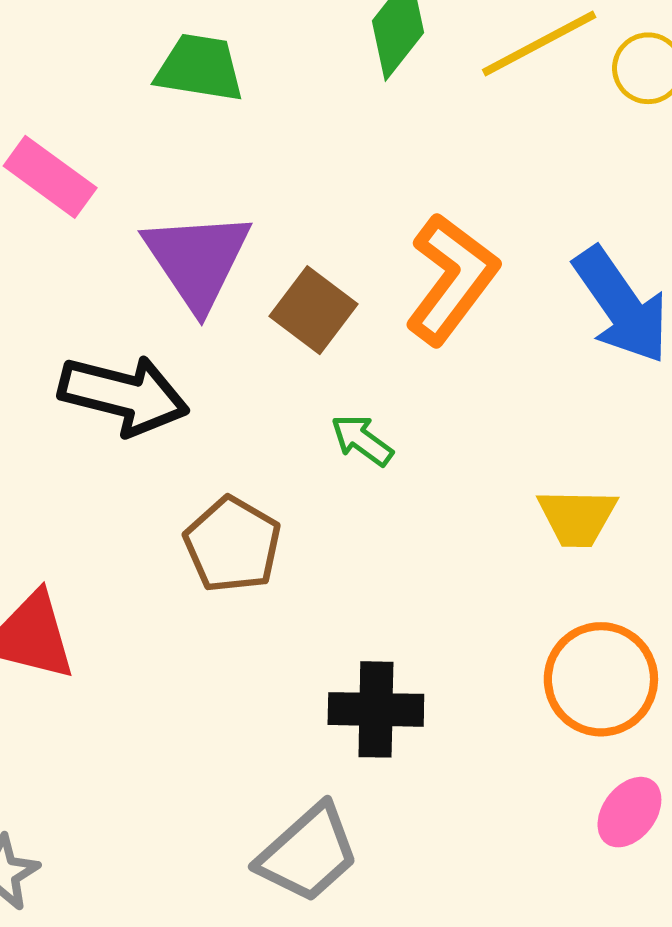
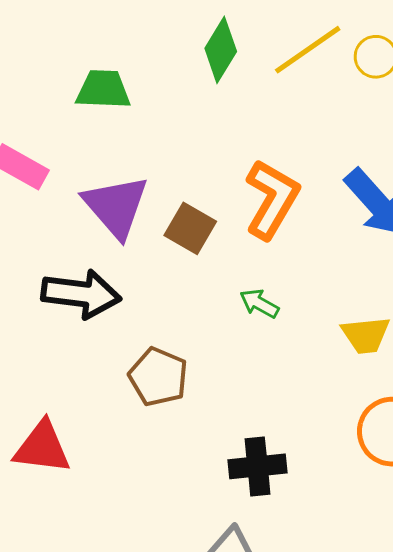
green arrow: (362, 440) -> (259, 303), moved

